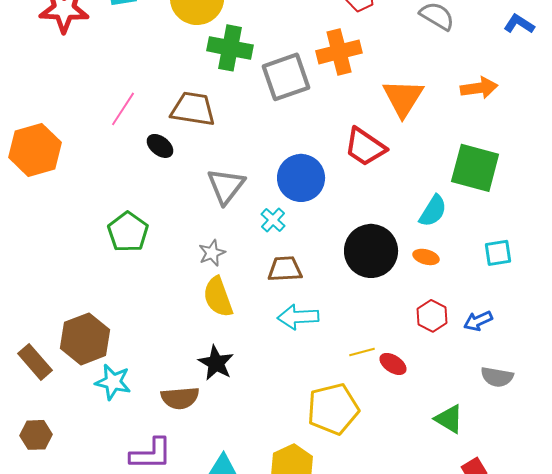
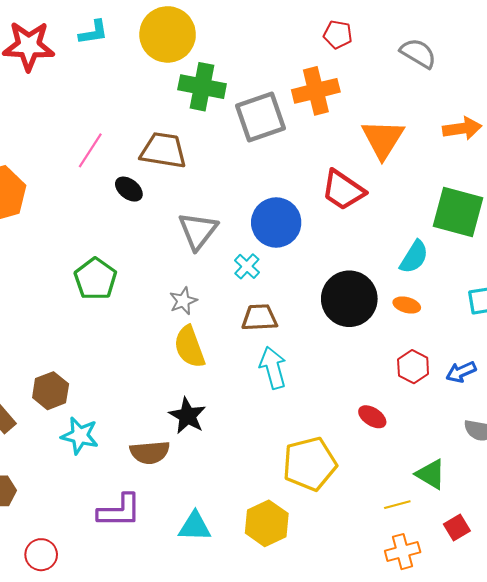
cyan arrow: (298, 317) -> (273, 368), turned 78
brown hexagon: (85, 339) -> (51, 391), size x0.7
yellow line: (362, 352) -> (397, 505), moved

